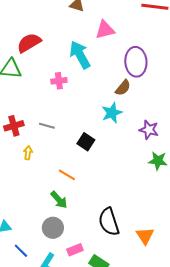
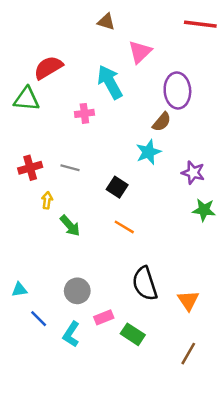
pink triangle: (105, 30) -> (140, 52), turned -30
orange line: (67, 175) -> (124, 227), moved
green arrow: (59, 200) -> (70, 226), moved

